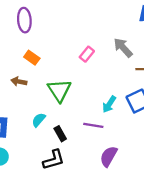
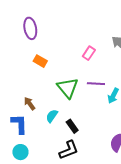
brown arrow: (19, 82) -> (30, 103), moved, turned 48
purple line: (93, 125) -> (96, 84), moved

